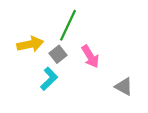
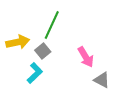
pink arrow: (90, 56) -> (86, 57), moved

